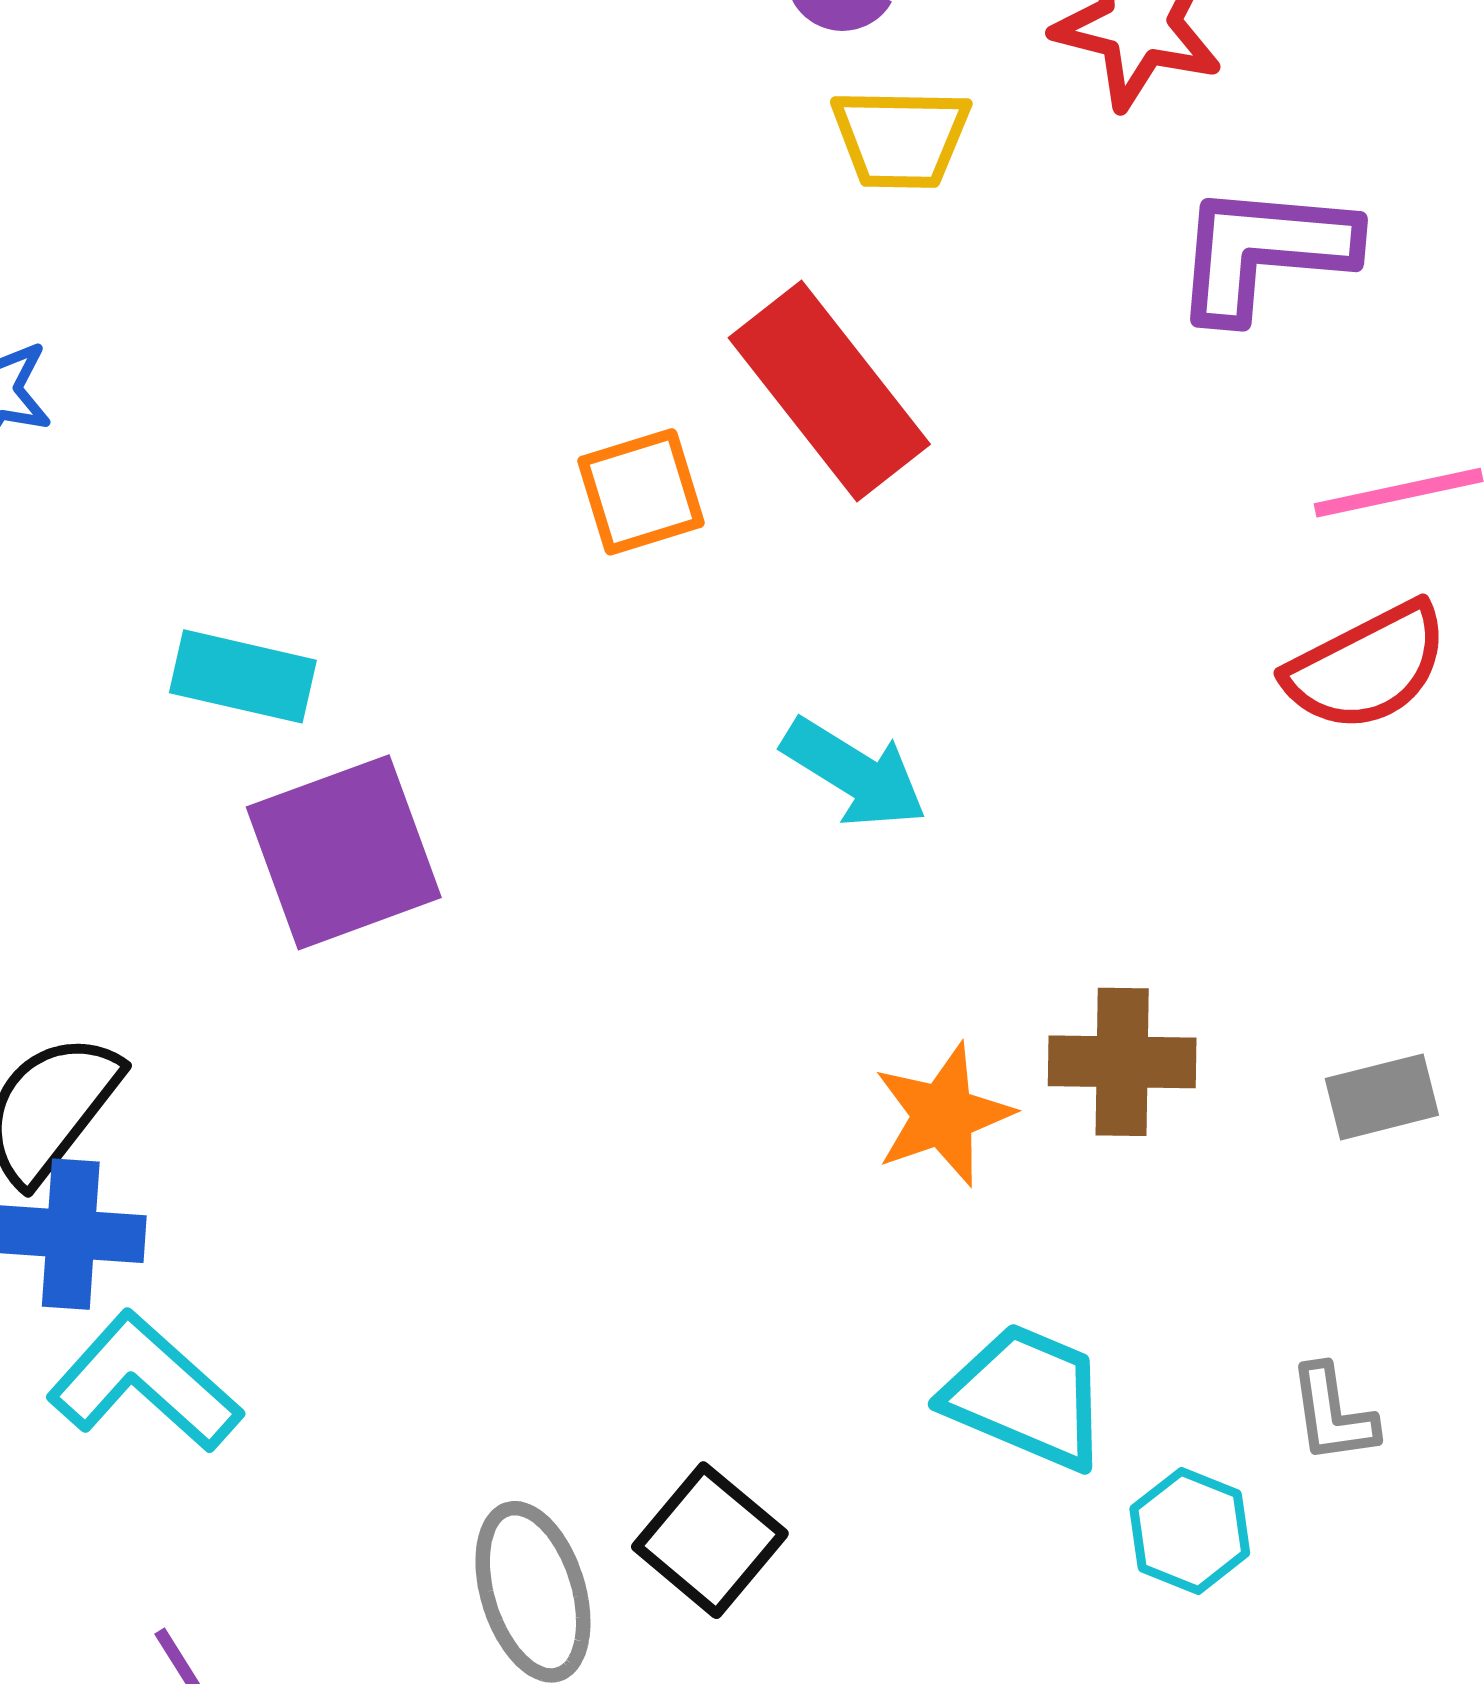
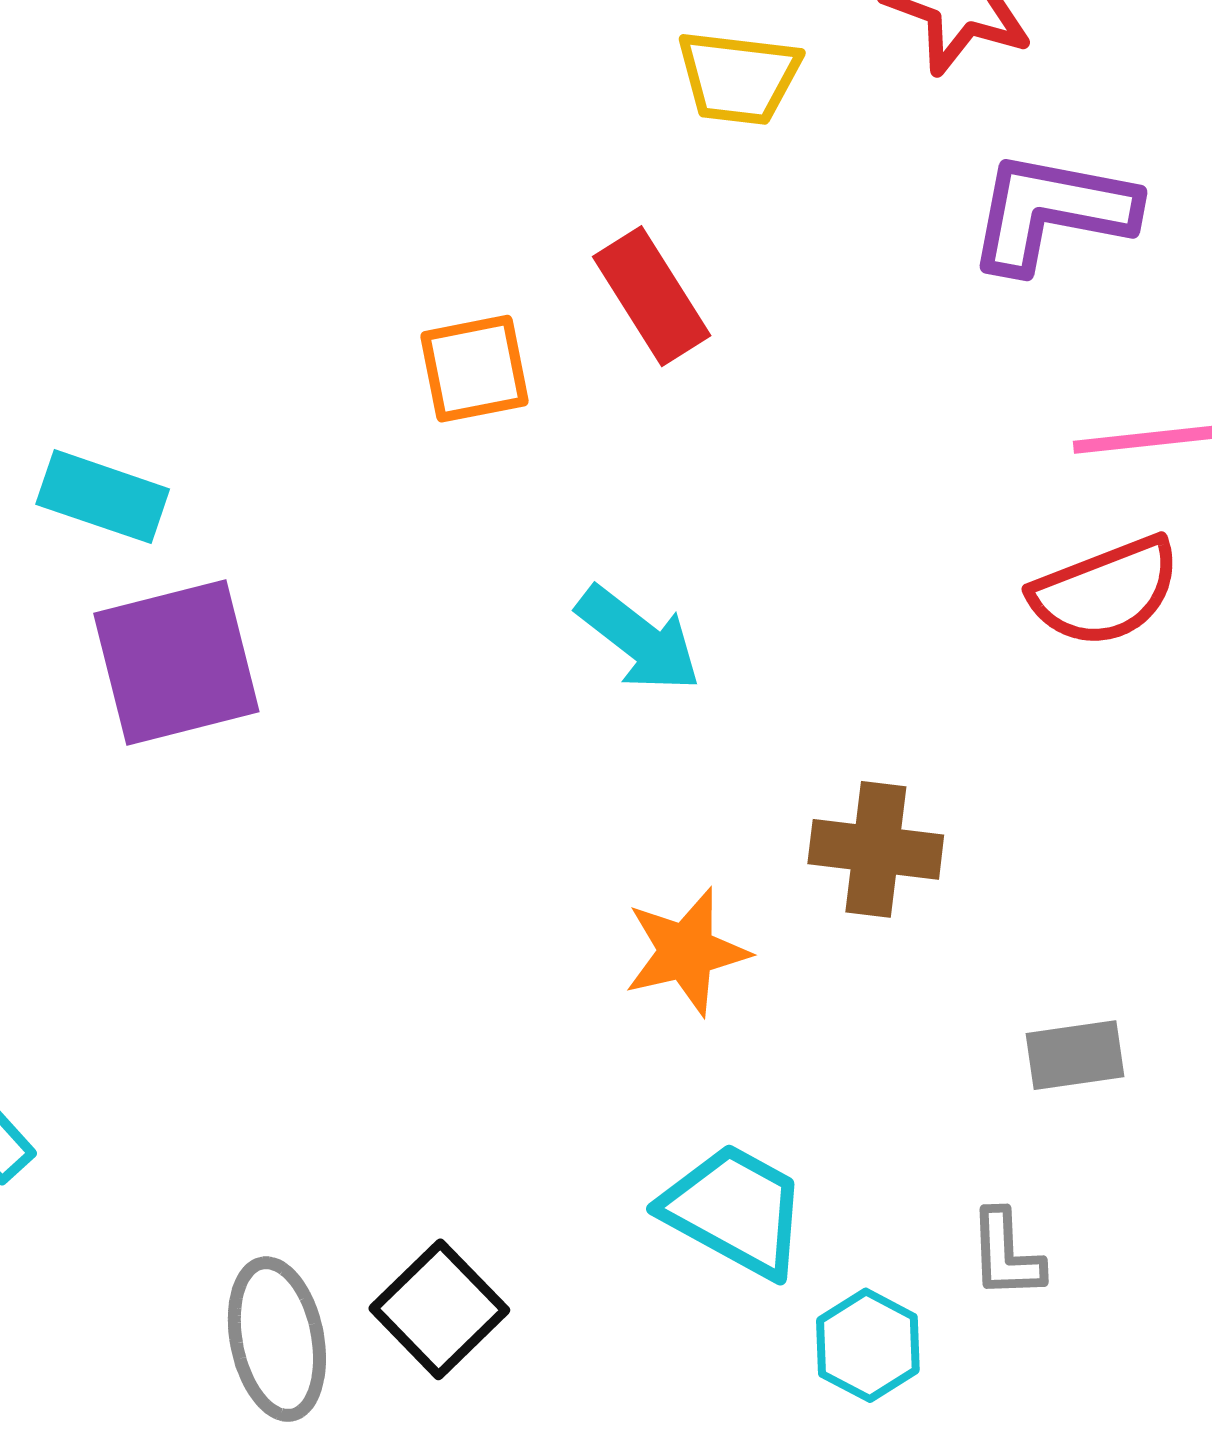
red rectangle: (829, 391) -> (652, 296), size x0.7
brown cross: (1122, 1062) -> (876, 849), moved
gray rectangle: (1382, 1097) -> (1075, 1055), moved

